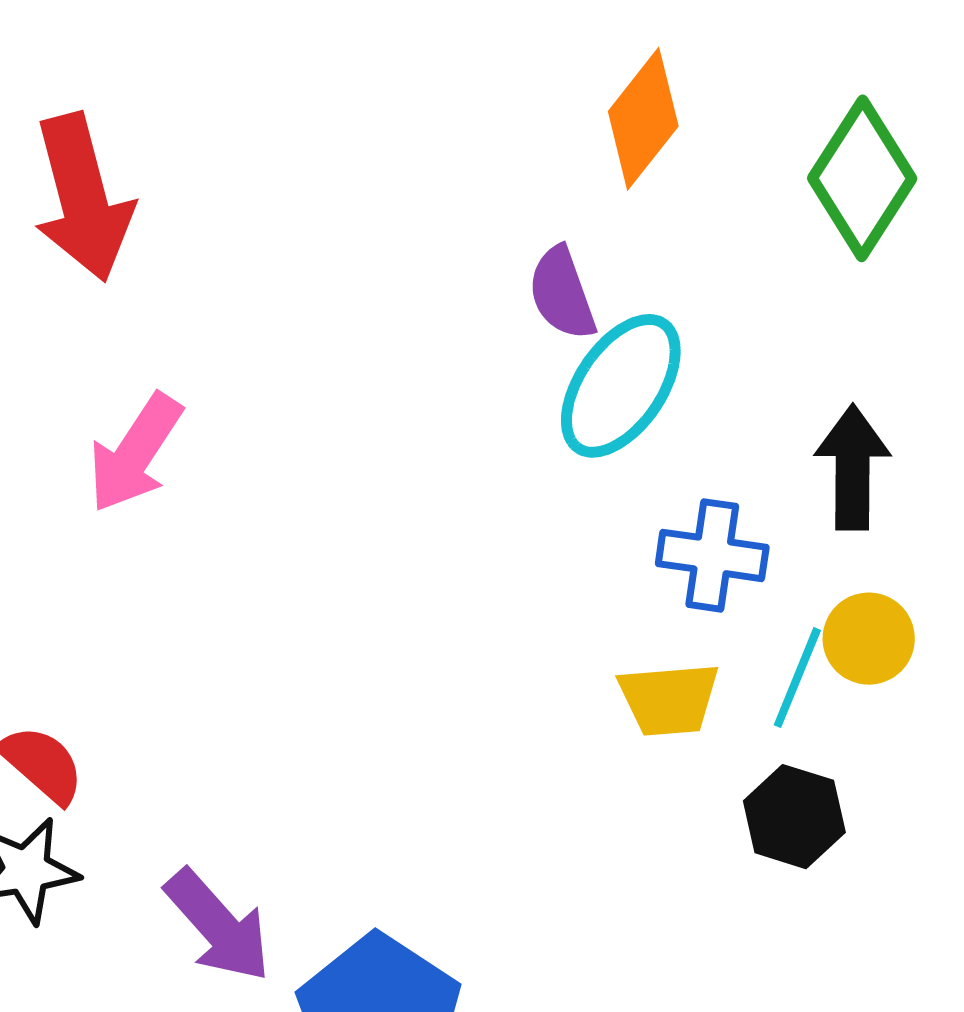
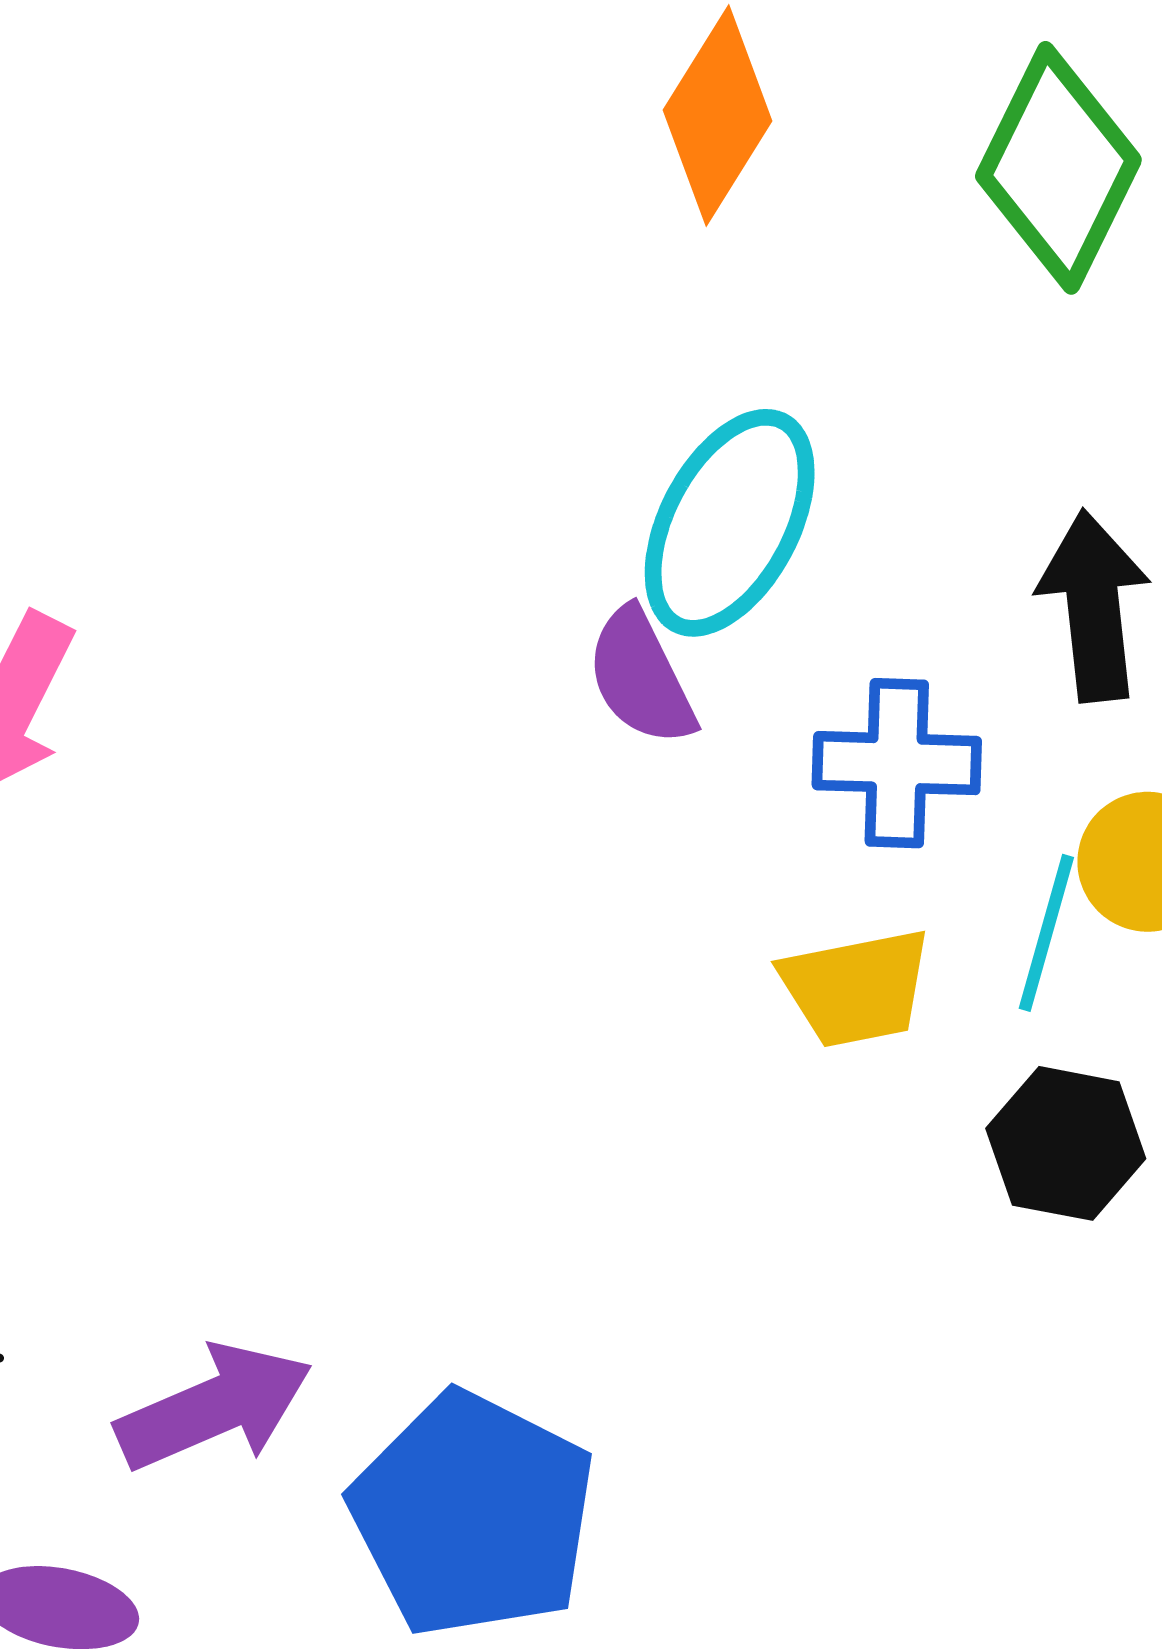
purple semicircle: (562, 293) -> (641, 677), moved
purple arrow: (218, 926) -> (214, 1407), turned -65

